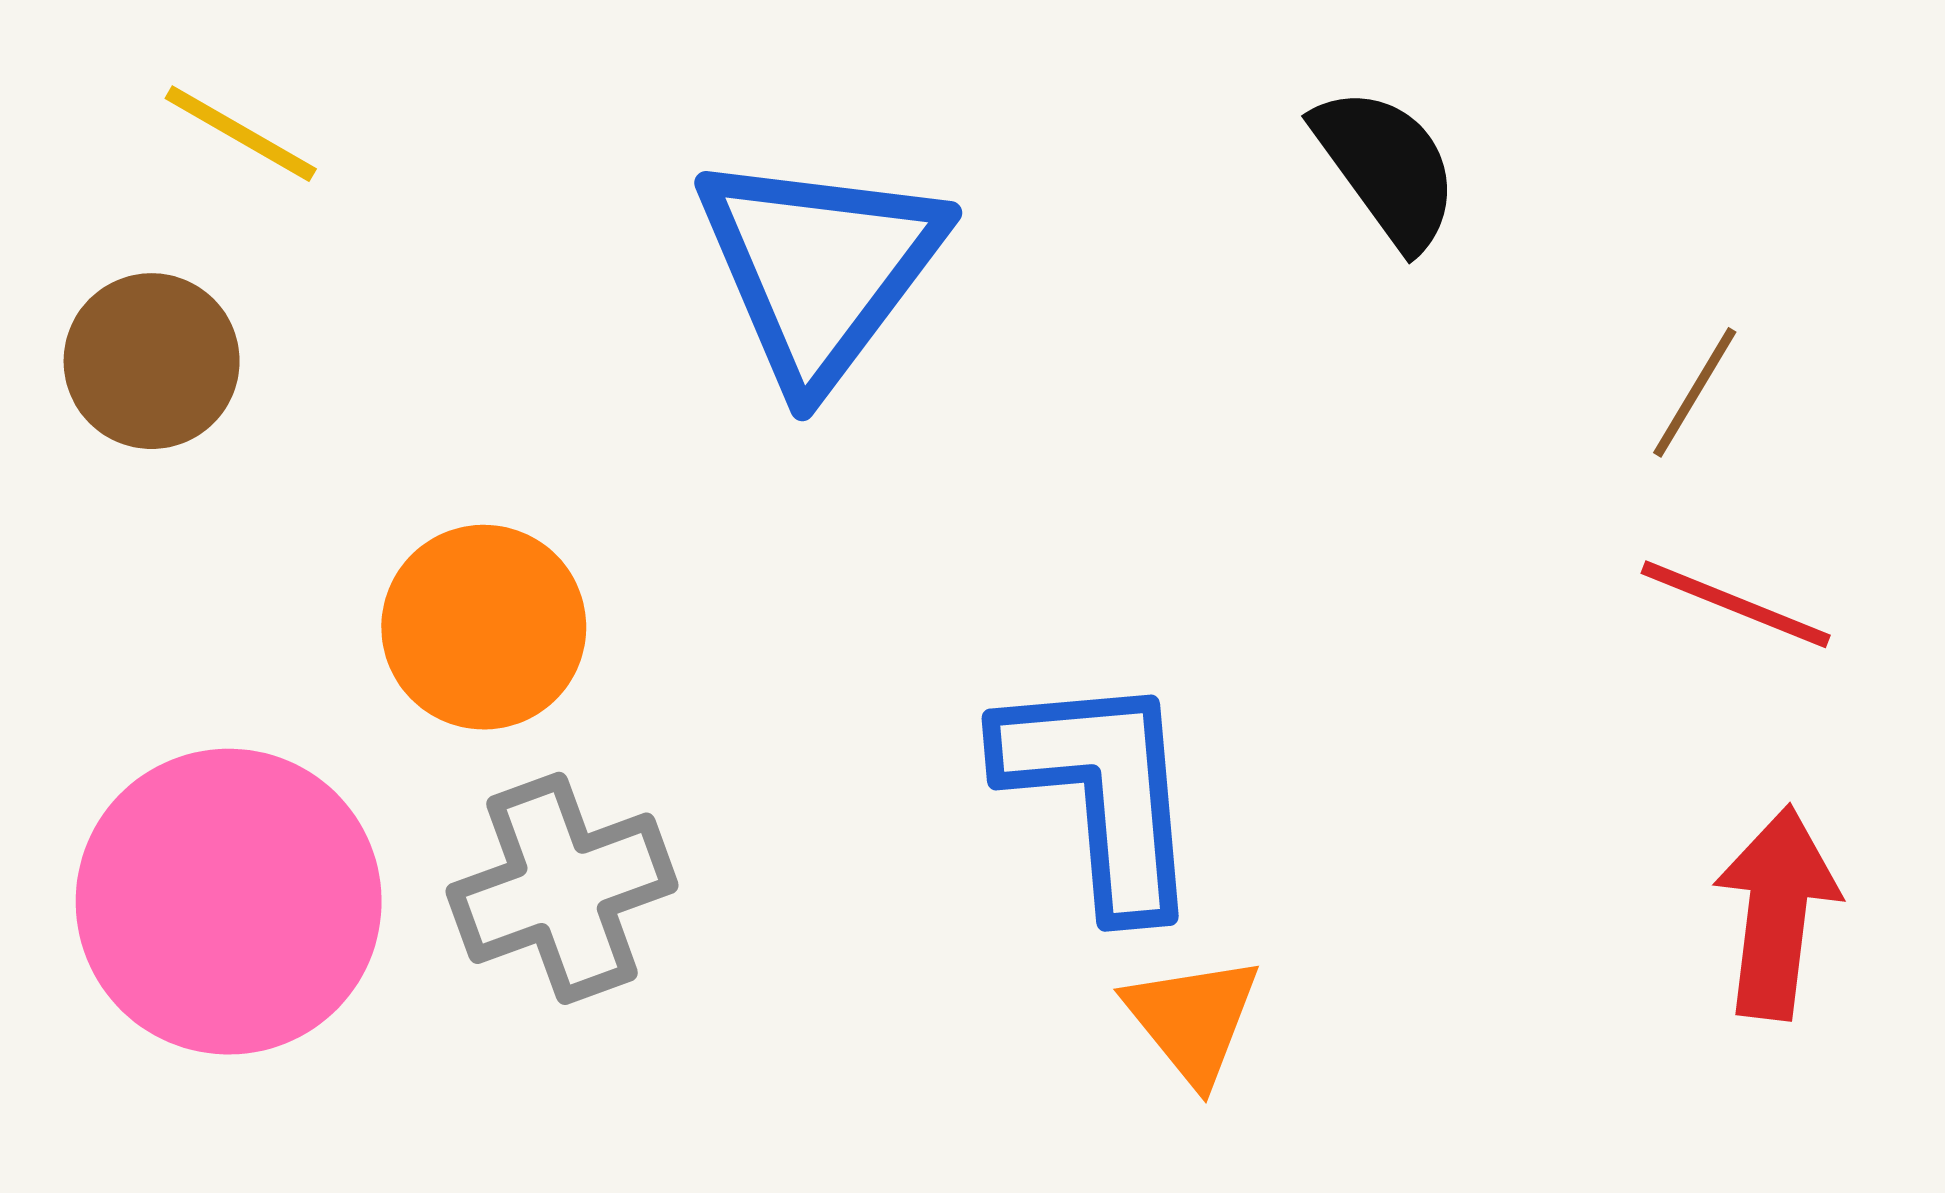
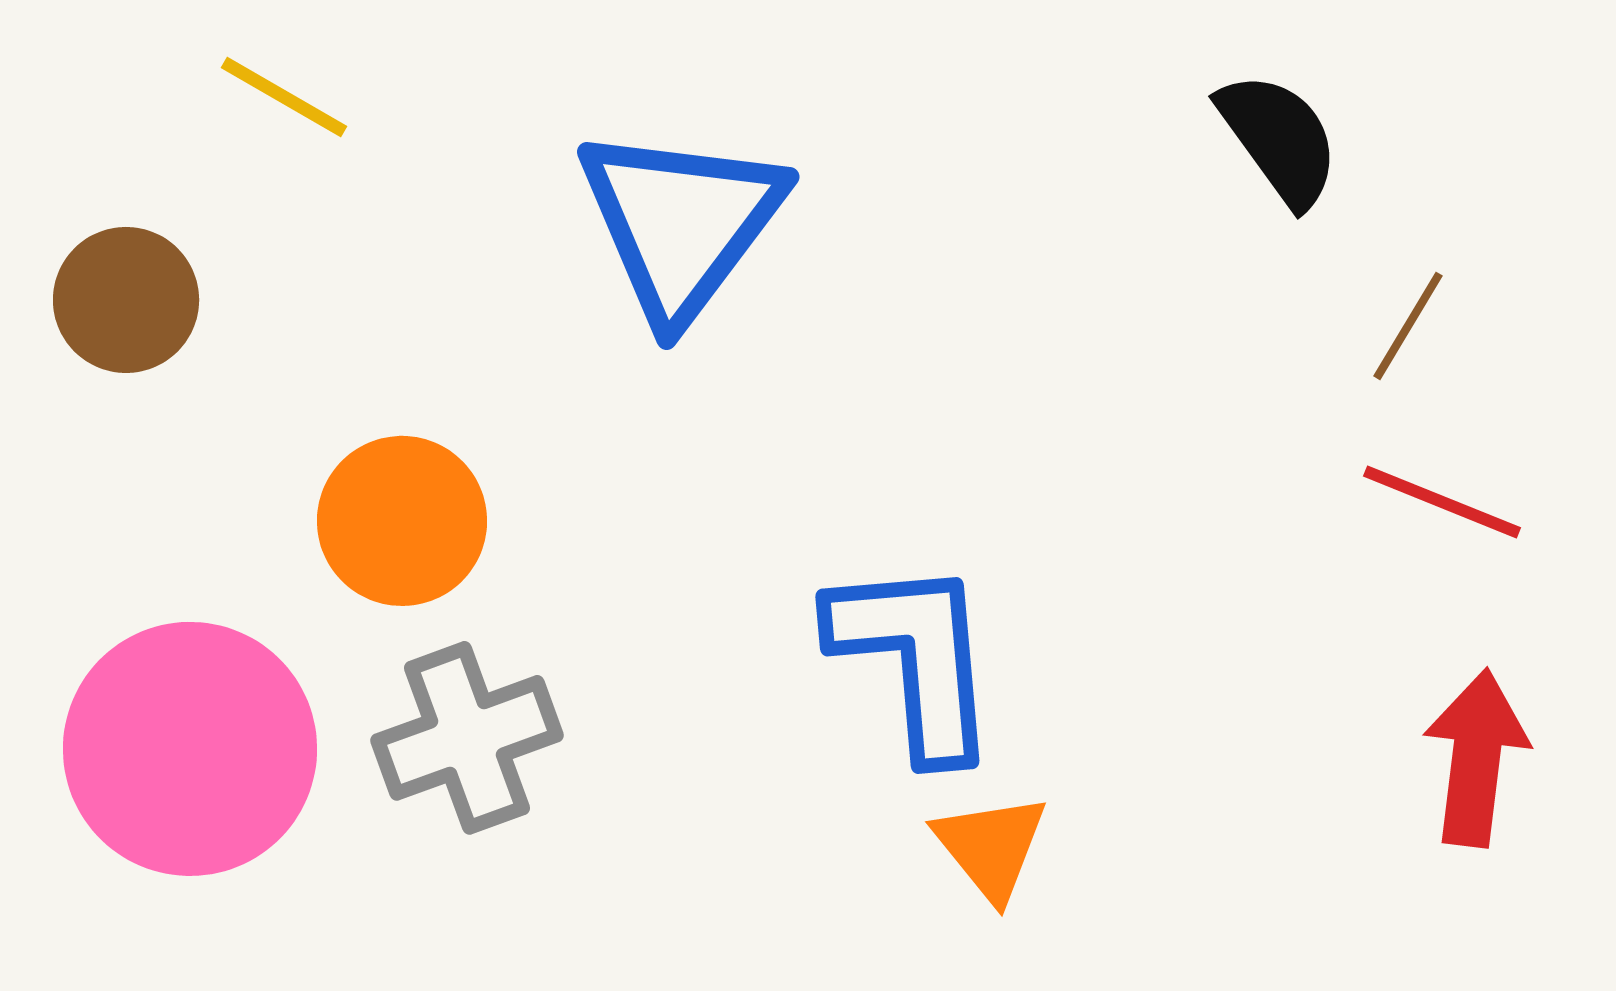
yellow line: (241, 134) -> (284, 97), moved
black semicircle: (1387, 167) -> (1279, 139), moved

